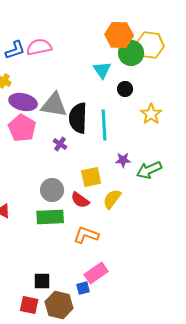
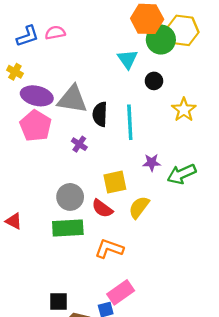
pink semicircle: (39, 47) -> (55, 33), size x0.7
black semicircle: (78, 118) -> (100, 114), size x0.7

